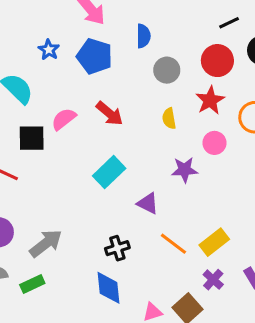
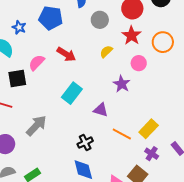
blue star: (49, 50) -> (19, 27), moved
yellow semicircle: (169, 118) -> (106, 52), turned 64
purple star: (185, 170) -> (122, 84), turned -30
gray arrow: (46, 243) -> (36, 126), moved

